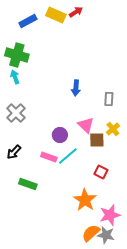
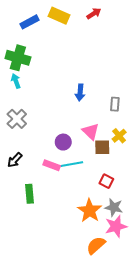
red arrow: (76, 12) -> (94, 14), moved
cyan line: (68, 156) -> (72, 164), turned 30
green rectangle: (28, 184) -> (29, 194), turned 66
gray star: (106, 235) -> (114, 207), moved

